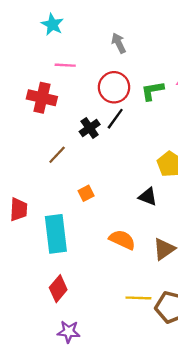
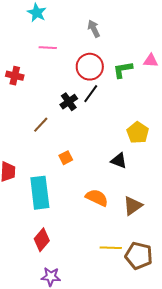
red cross: (42, 98) -> (15, 76), moved, size x0.7

